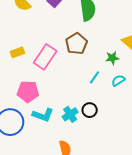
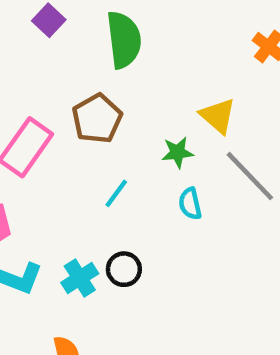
cyan line: (94, 77) -> (116, 193), moved
cyan semicircle: (118, 81) -> (190, 204), turned -72

